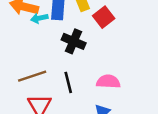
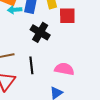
red square: (104, 17) -> (67, 16), turned 30

